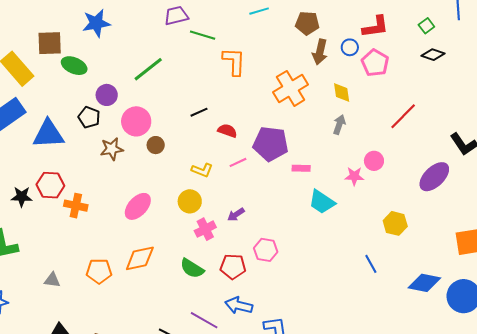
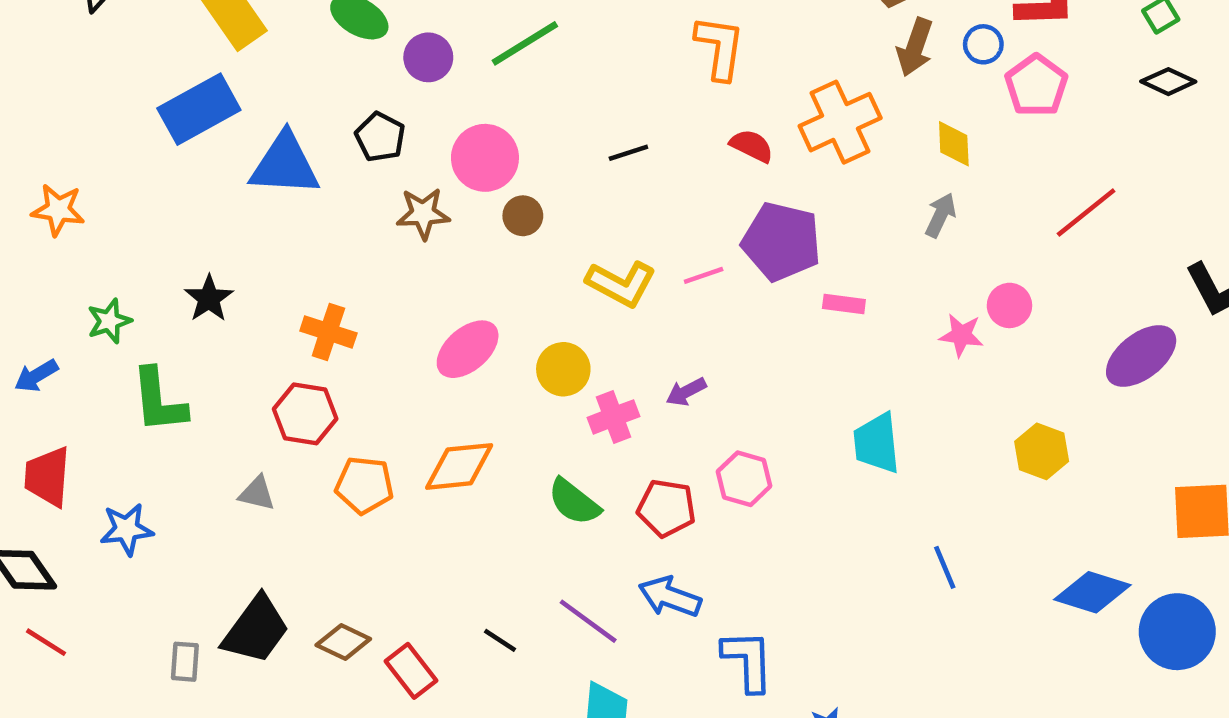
purple circle: (107, 95) -> (428, 57), moved
red semicircle: (227, 131) -> (752, 146), moved
yellow L-shape: (202, 170) -> (621, 284), size x1.4
red hexagon: (50, 185) -> (305, 414), moved
black star: (22, 197) -> (209, 298), turned 30
yellow circle: (190, 201) -> (563, 369), moved
cyan trapezoid: (322, 202) -> (877, 443), moved, turned 44
blue line: (371, 264) -> (945, 567), moved

